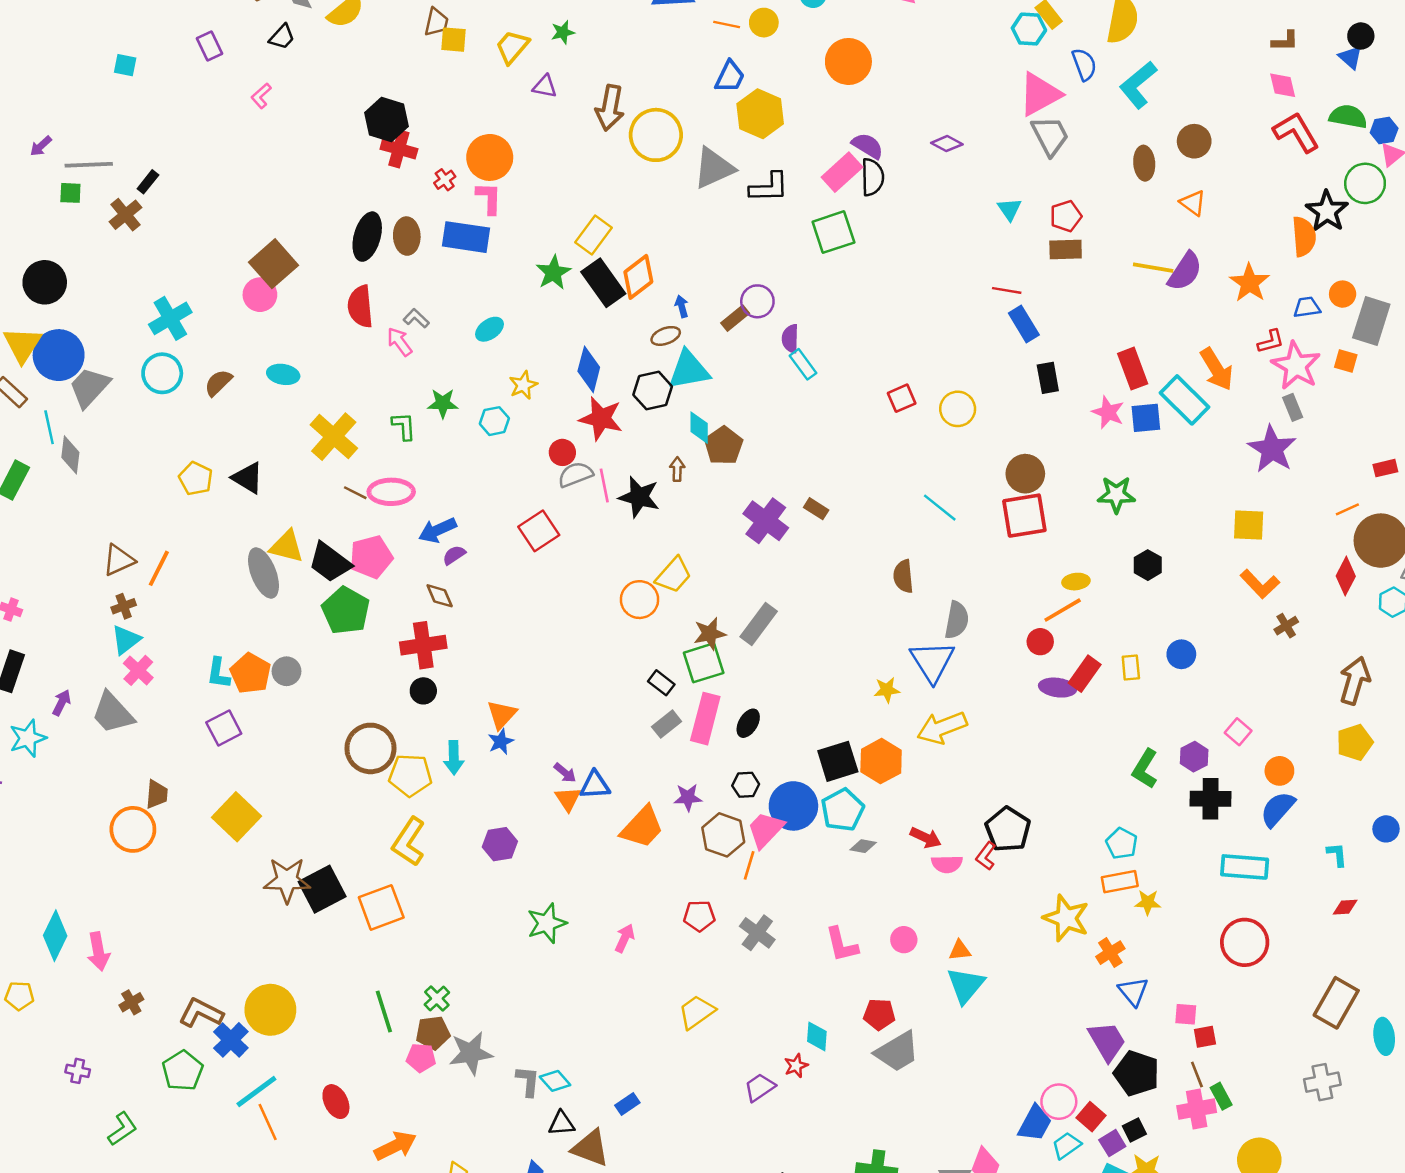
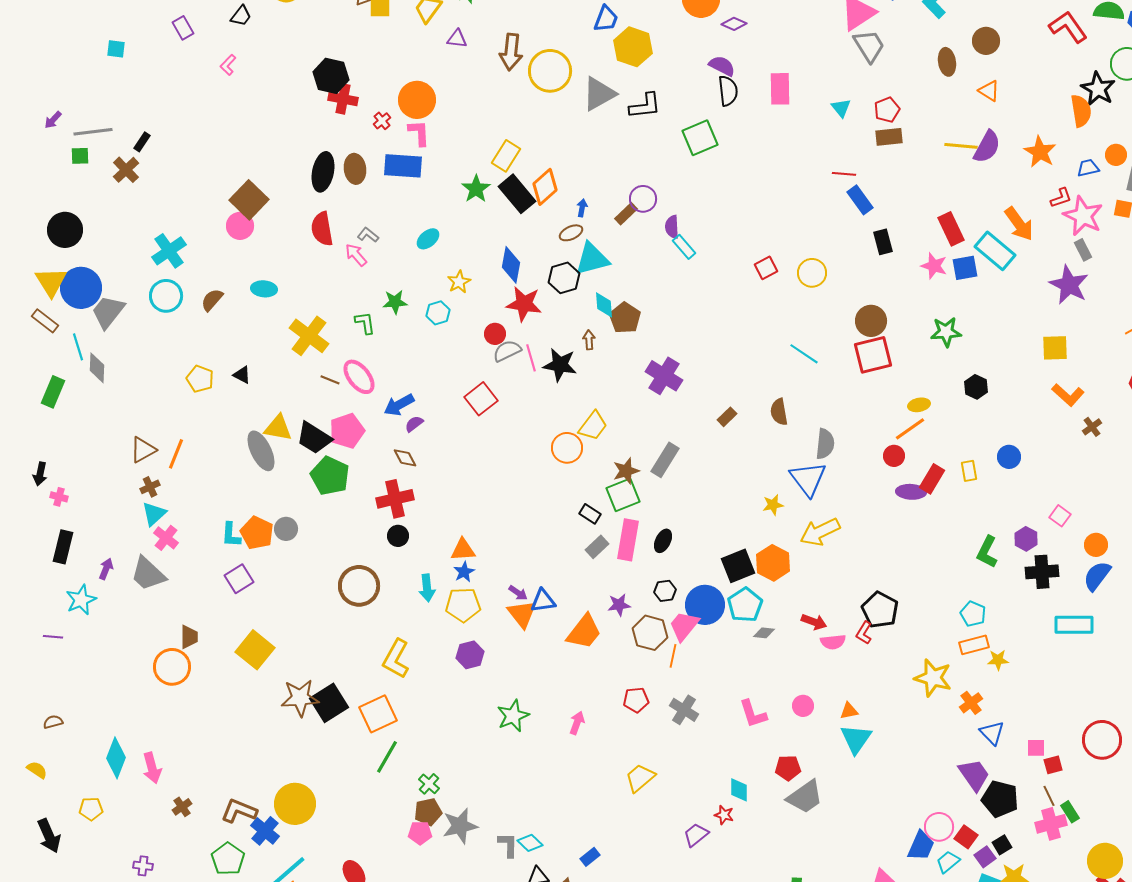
purple diamond: (947, 144) -> (734, 24), moved
pink rectangle: (842, 172) -> (780, 89), moved, turned -44
blue arrow: (682, 306) -> (582, 208), turned 30
black triangle: (248, 478) -> (242, 375), size x0.7
pink ellipse: (391, 492) -> (359, 377), turned 57
brown rectangle: (816, 509) -> (727, 417), moved, turned -72
orange triangle: (502, 715) -> (463, 550), turned 48
yellow pentagon: (410, 775) -> (463, 605), moved
orange triangle: (568, 799) -> (522, 614), size x1.4
red circle: (1245, 942) -> (1102, 740), moved
green line: (384, 1012) -> (387, 757), moved, turned 52
red star: (796, 1066) -> (724, 815), turned -30

